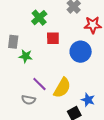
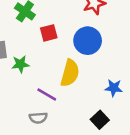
yellow semicircle: (62, 88) -> (70, 73), moved
blue star: (88, 100) -> (114, 88), moved

